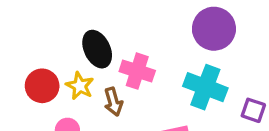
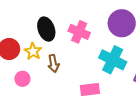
pink cross: (137, 71) -> (79, 32), moved

